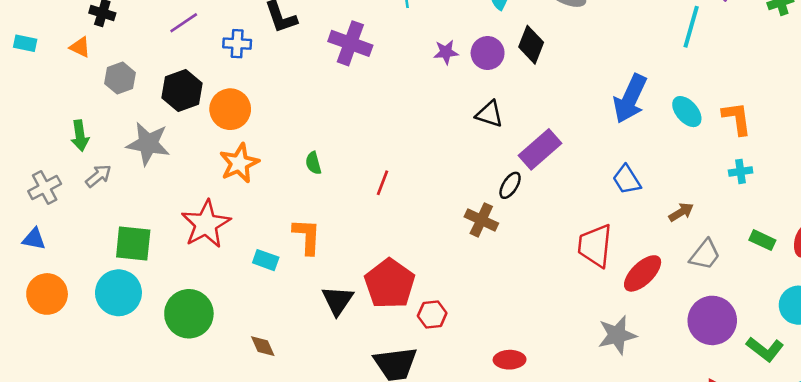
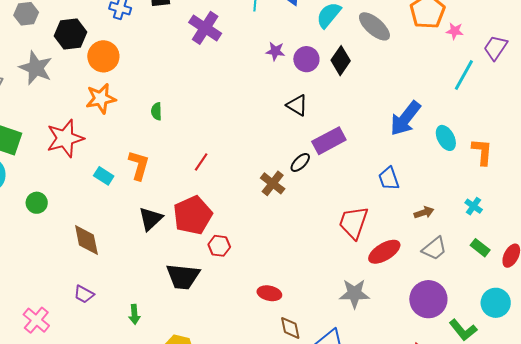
cyan cross: (741, 171) -> (474, 206), moved, turned 30
red line: (382, 183) -> (201, 162), moved
green circle: (189, 314) -> (37, 203), size x0.6
brown diamond: (263, 346) -> (86, 240), size x1.6

